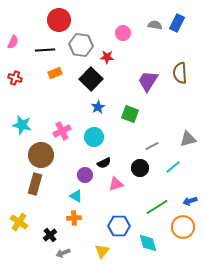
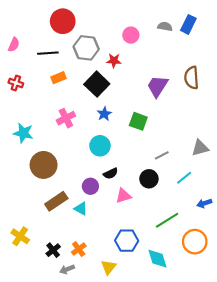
pink cross: (62, 131) -> (66, 118), moved
brown rectangle: (35, 184) -> (56, 201), moved, turned 40
blue arrow: (190, 201) -> (204, 203), moved
orange cross: (74, 218) -> (79, 249), moved, turned -32

